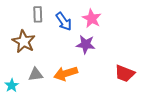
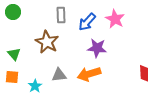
blue arrow: (64, 21) -> (87, 22), turned 78
purple star: (86, 44) -> (97, 48), moved

